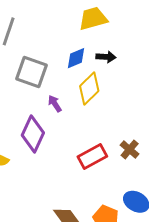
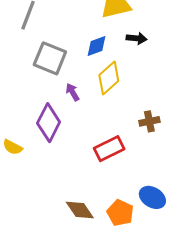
black arrow: (106, 57) -> (137, 38), moved
brown cross: (130, 150) -> (149, 121), moved, turned 36

